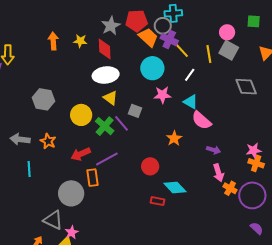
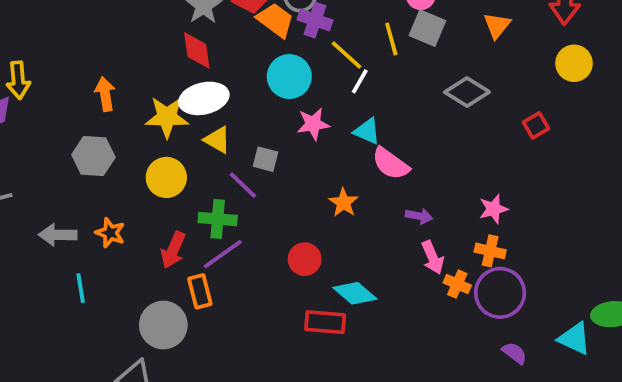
orange arrow: (53, 41) -> (105, 94), moved
yellow star: (80, 41) -> (167, 117), moved, size x1.6
yellow line: (181, 49) -> (346, 55), moved
gray diamond: (246, 87) -> (467, 92), turned -30
green cross: (105, 126) -> (218, 219), moved, turned -30
red arrow: (81, 154) -> (173, 250), turned -36
orange cross: (256, 163) -> (490, 251), moved
red rectangle: (157, 201) -> (325, 322), size x1.5

